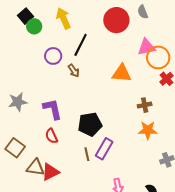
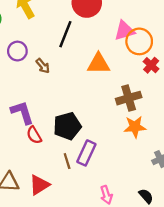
black line: (81, 45) -> (65, 34), moved
brown cross: (145, 105) -> (129, 98), size x1.5
red semicircle: (52, 136) -> (34, 135), moved
red triangle: (50, 172) -> (39, 185), moved

